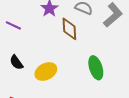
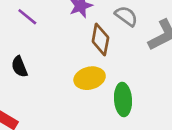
yellow ellipse: (46, 71) -> (90, 78), moved

